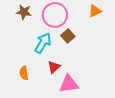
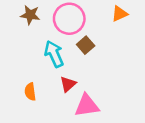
cyan arrow: (43, 43) -> (54, 54), turned -55

